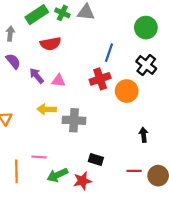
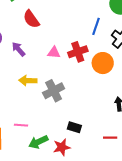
red semicircle: (51, 44) -> (31, 19), turned 66
blue line: (109, 53) -> (96, 26), moved
pink triangle: (58, 81) -> (54, 53), moved
gray cross: (74, 120) -> (54, 91), turned -30

